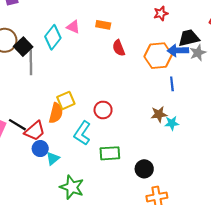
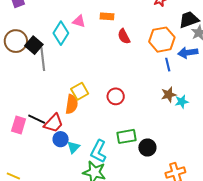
blue arrow: (178, 50) -> (188, 53), moved
blue line: (172, 84) -> (168, 65), moved
cyan L-shape: (82, 133) -> (98, 151), moved
black circle: (144, 169) -> (147, 148), moved

